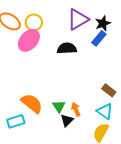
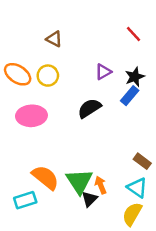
purple triangle: (78, 19) -> (103, 72), size x0.6
pink ellipse: (29, 40) -> (31, 116), moved, turned 45
black semicircle: (67, 48) -> (89, 108), turned -30
green triangle: (59, 106) -> (79, 181), size x1.6

